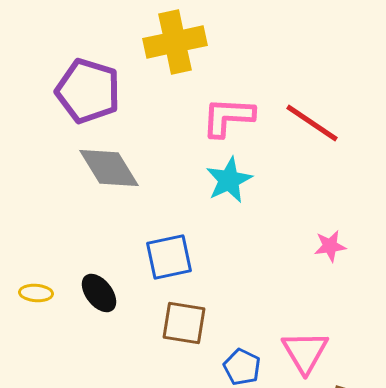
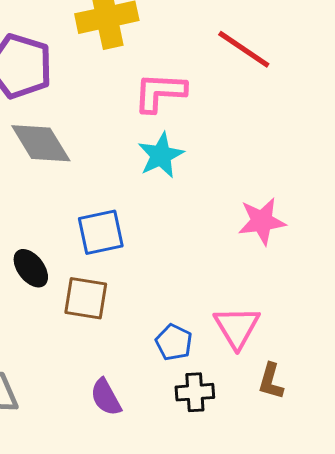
red line: (312, 123) -> (244, 49), moved
pink star: (330, 246) -> (262, 221), size x1.5
brown square: (184, 323) -> (86, 298), moved

